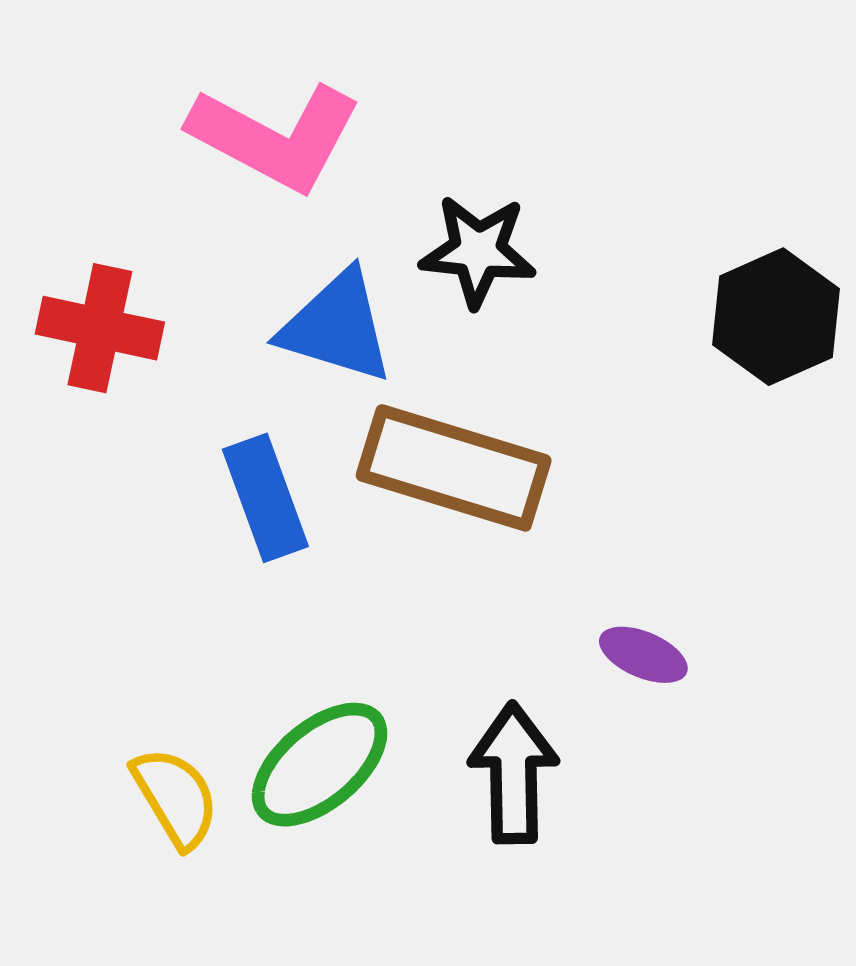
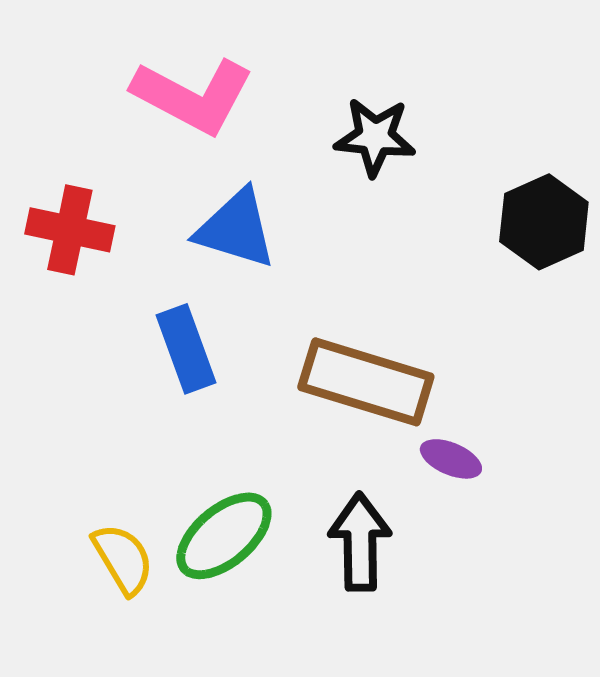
black star: (478, 251) -> (375, 137), moved
brown rectangle: (454, 468) -> (366, 382), moved

